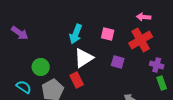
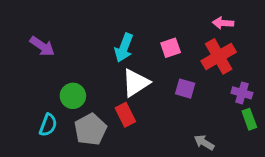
pink square: (108, 34) -> (171, 48), turned -32
cyan semicircle: (24, 87) -> (48, 125), turned 77

